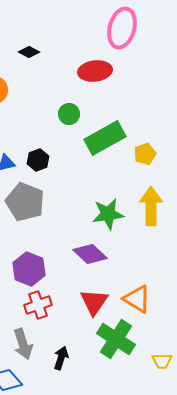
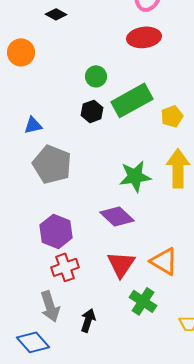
red ellipse: (95, 71) -> (144, 37), moved
black hexagon: (38, 160) -> (92, 111), moved
green cross: (116, 339) -> (143, 301), size x0.7

